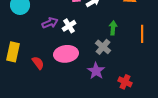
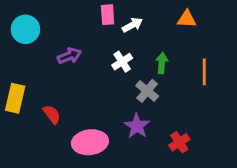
white cross: (69, 26) -> (122, 62), moved
pink ellipse: (66, 54) -> (90, 142), moved
red cross: (125, 82) -> (179, 142), turned 32

